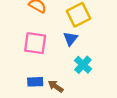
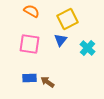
cyan cross: (83, 65) -> (88, 48), moved

